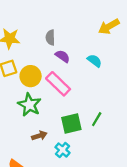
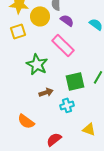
yellow circle: (31, 76) -> (40, 16), moved
cyan cross: (63, 150) -> (67, 105), turned 32

